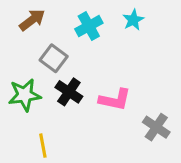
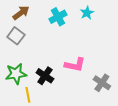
gray square: (54, 58) -> (16, 36), moved
black cross: (69, 92) -> (45, 76), moved
green star: (25, 95) -> (16, 74), moved

